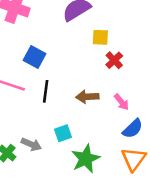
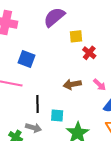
black line: (46, 91) -> (37, 104), moved
cyan square: (63, 133) -> (57, 116), turned 32

